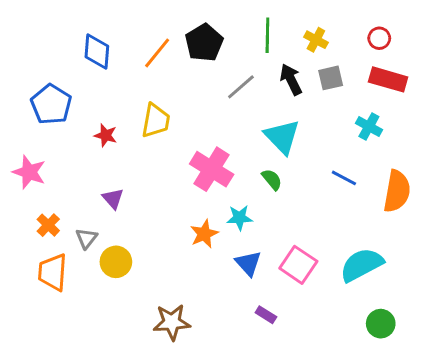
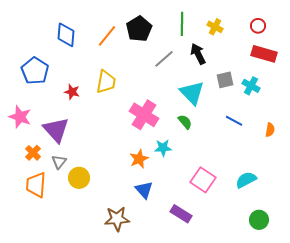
gray square: (331, 78) -> (225, 80), moved
orange semicircle: (397, 191) -> (270, 130), size x0.5
purple triangle: (113, 199) -> (56, 130), moved, size x1.8
blue triangle: (248, 263) -> (144, 190), moved
cyan semicircle: (362, 265) -> (246, 180), size x0.7
purple rectangle: (266, 315) -> (181, 214), size x1.5

